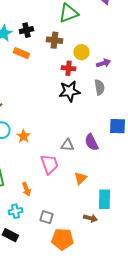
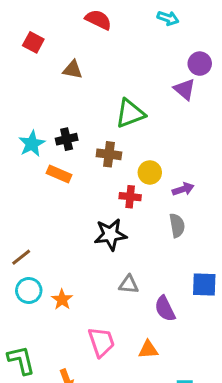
black star: (69, 91) -> (110, 235), moved
gray triangle: (67, 145) -> (129, 284), moved
orange triangle: (80, 178) -> (148, 350), moved, turned 40

